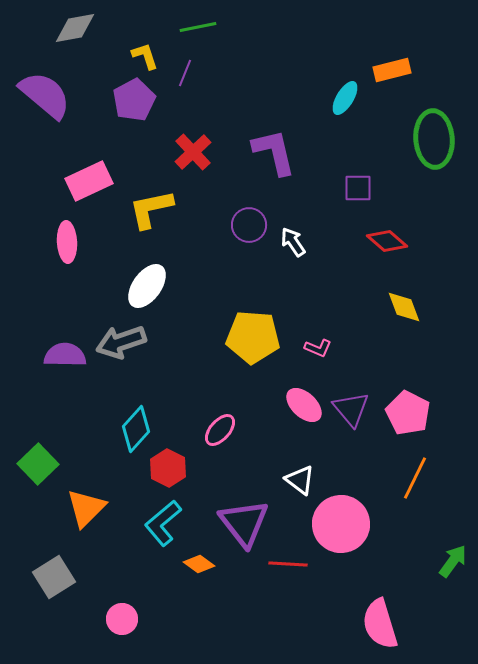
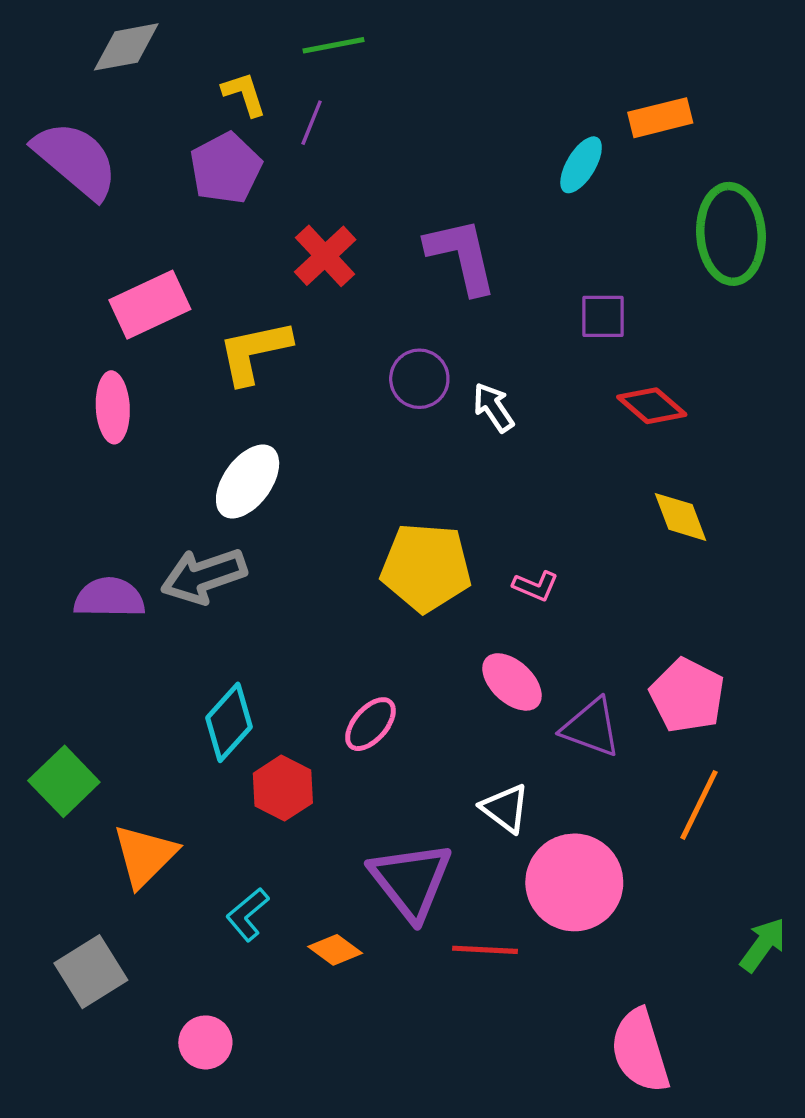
purple triangle: (351, 409) -> (591, 727), moved, turned -30
cyan L-shape: (163, 523) -> (248, 914), moved, size x0.7

